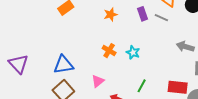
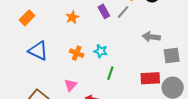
gray line: (161, 18) -> (123, 12), turned -64
blue triangle: (63, 65) -> (38, 51), moved, turned 45
green line: (142, 86) -> (110, 73), moved

